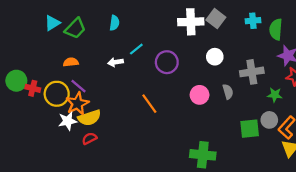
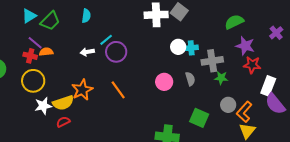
cyan cross: (253, 21) -> (191, 48), moved
green semicircle: (276, 29) -> (234, 22), turned 60
purple circle: (167, 62) -> (116, 52), moved
purple line: (78, 86) -> (35, 43), moved
red cross: (33, 88) -> (30, 56), moved
green star: (275, 95) -> (221, 78), moved
orange star: (77, 104) -> (82, 90), moved
green square: (250, 129) -> (199, 118), moved, turned 30

